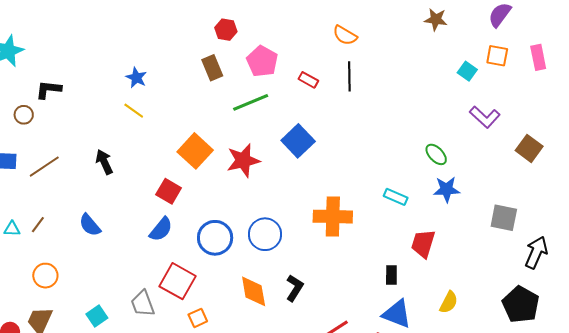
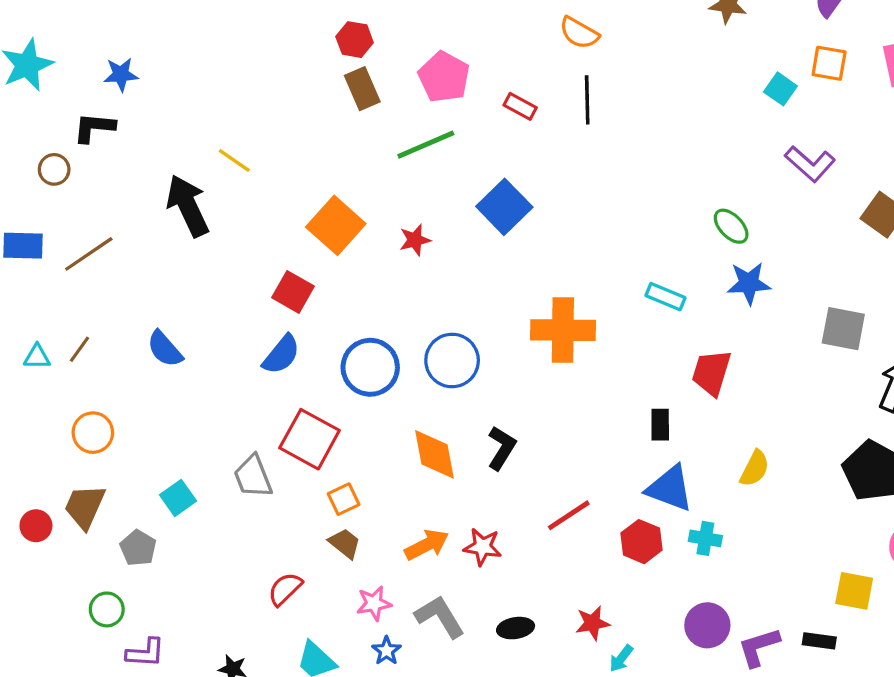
red hexagon: (226, 30) -> (355, 40), moved
blue star: (136, 78) -> (121, 74), moved, turned -30
red star: (243, 160) -> (415, 240), size x0.6
black arrow: (104, 162) -> (188, 206), moved, size x1.5

